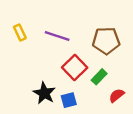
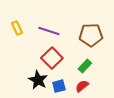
red square: (75, 67) -> (52, 58), moved
red semicircle: (117, 95) -> (82, 86), moved

